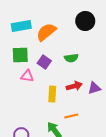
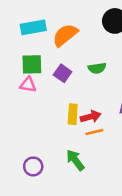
pink triangle: (27, 76) -> (28, 85), moved
red arrow: (74, 86) -> (91, 117), moved
orange line: (71, 116) -> (94, 132), moved

